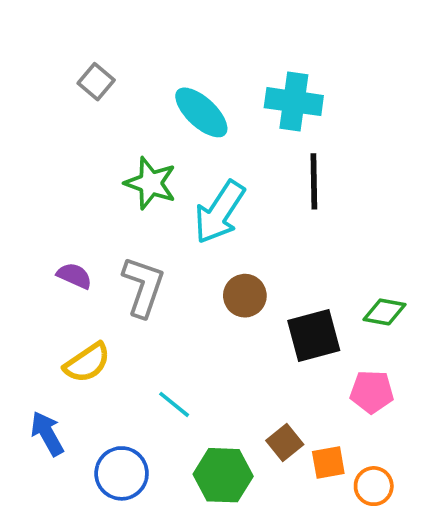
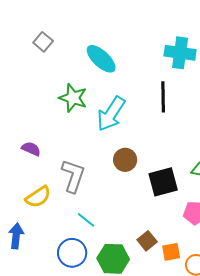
cyan cross: (294, 102) -> (180, 53), moved
gray L-shape: (143, 287) -> (73, 176), moved
blue arrow: (47, 433) -> (16, 236), turned 35
blue circle: (122, 473) -> (72, 253), moved

